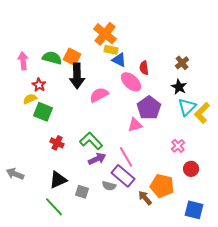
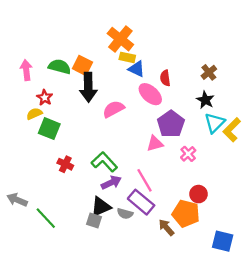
pink cross: (178, 146) -> (188, 154), moved
red circle: (191, 169) -> (198, 194), moved
black triangle: (58, 180) -> (101, 207), moved
green line: (54, 207) -> (46, 218), moved

